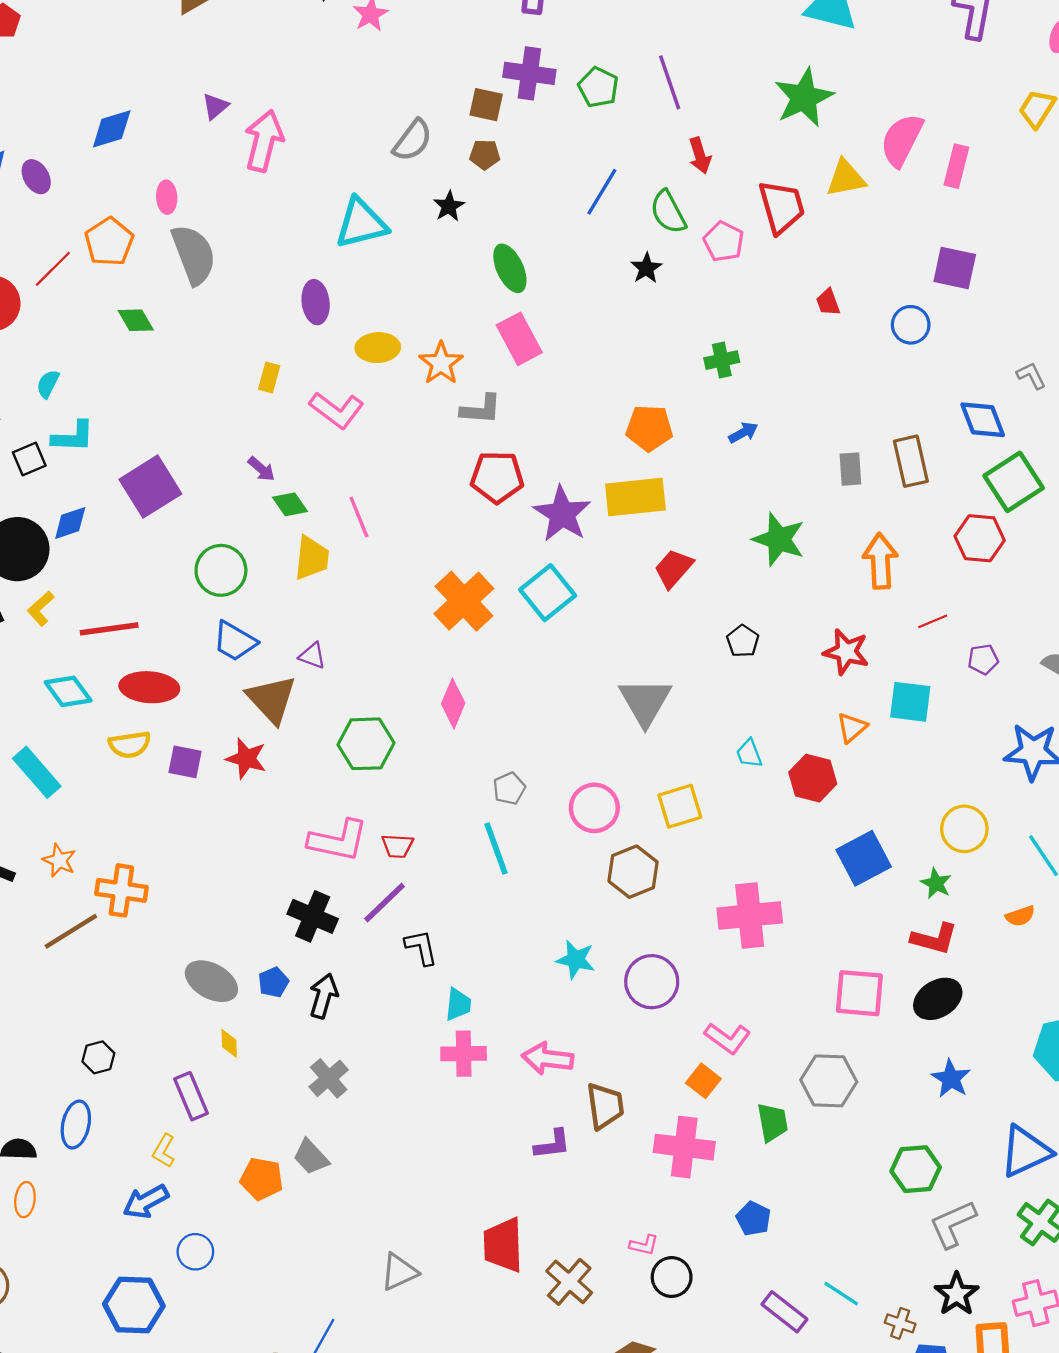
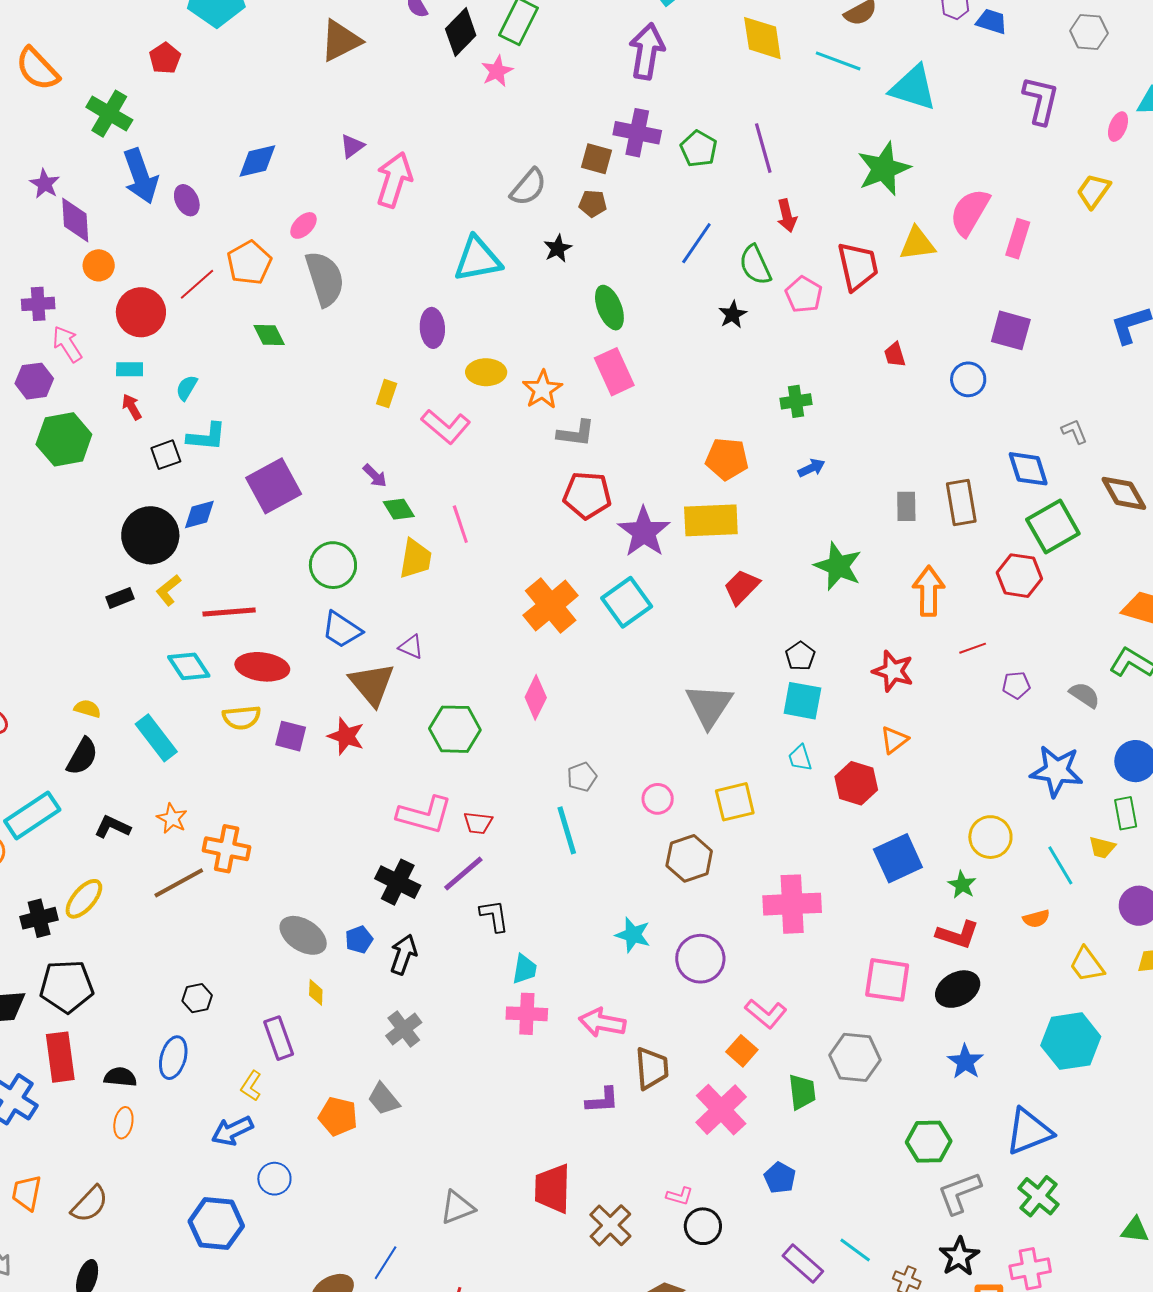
pink ellipse: (167, 197) -> (303, 225), turned 44
cyan square: (910, 702) -> (802, 701), moved
pink circle: (594, 808) -> (658, 799), size x0.7
pink cross: (684, 1147) -> (721, 1110), turned 36

